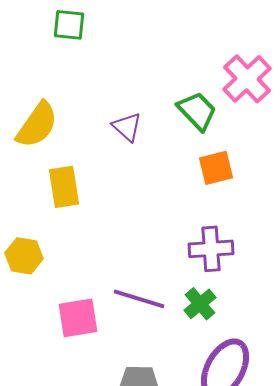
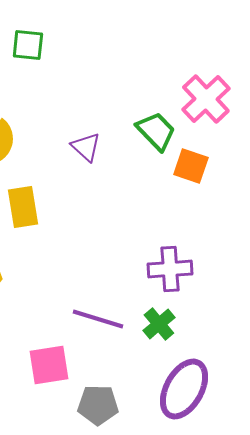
orange square: (216, 168) -> (191, 166), moved, turned 33
pink square: (78, 318) -> (49, 365), moved

